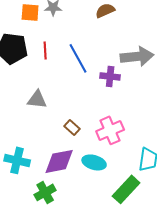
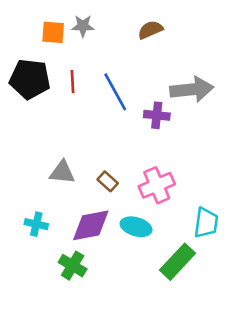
gray triangle: (37, 99) -> (62, 172), moved
cyan cross: (17, 160) -> (36, 224), size x0.7
green cross: (45, 192) -> (73, 266), turned -30

